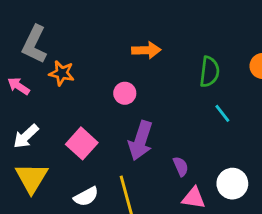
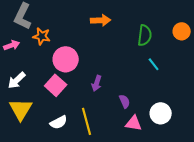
pink arrow: (19, 86) -> (12, 45), turned 126
pink circle: (125, 93) -> (66, 59), moved, size x1.6
purple arrow: (141, 141) -> (97, 83), size x0.6

